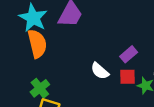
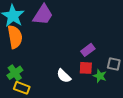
white semicircle: (100, 71) -> (64, 76), moved

